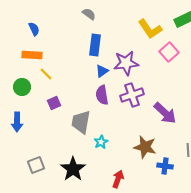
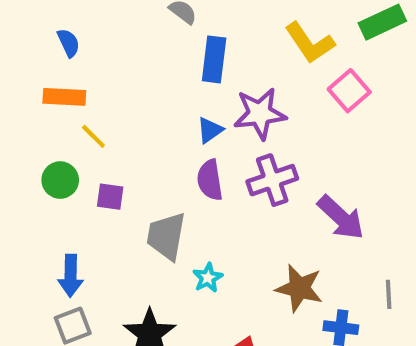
blue rectangle: (95, 45) -> (214, 59), moved
green circle: (22, 87) -> (60, 180), moved
purple square: (54, 103) -> (110, 197), turned 32
blue arrow: (17, 122) -> (71, 276), moved

